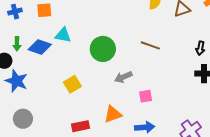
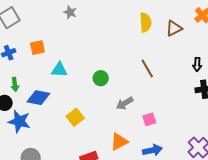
brown line: (150, 45) -> (147, 68), turned 48
blue diamond: (40, 47) -> (38, 98), moved
green circle: (103, 49) -> (101, 78), size x0.6

